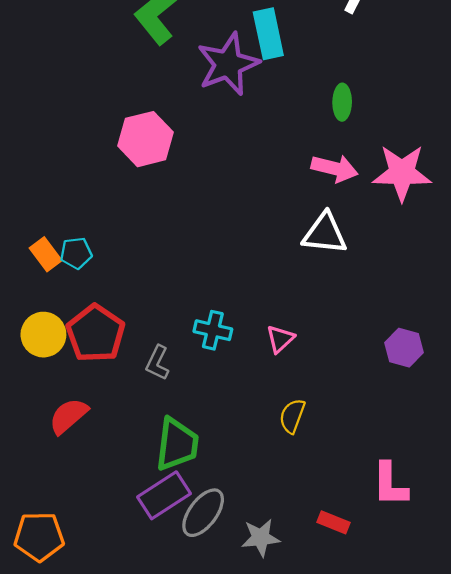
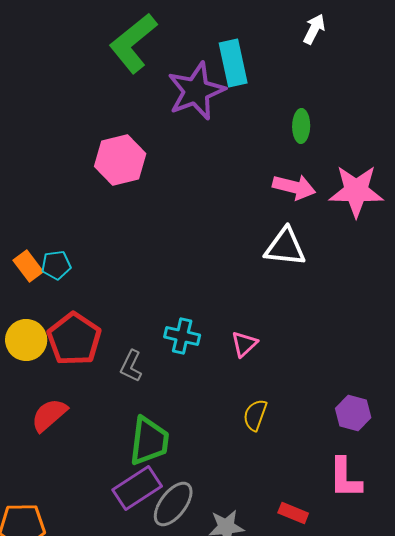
purple hexagon: (404, 348) -> (353, 413), moved

